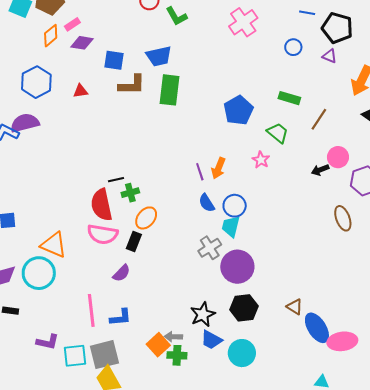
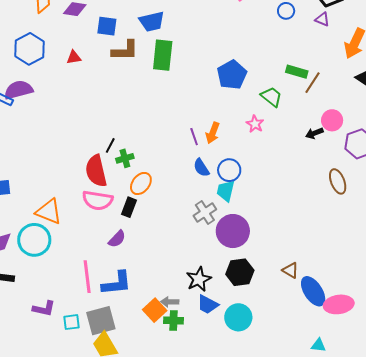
green rectangle: (289, 98) -> (297, 72), moved
black line: (116, 180) -> (110, 145), turned -49
blue L-shape: (121, 317) -> (117, 283), size x1.4
cyan square: (75, 356) -> (72, 322), size x0.7

